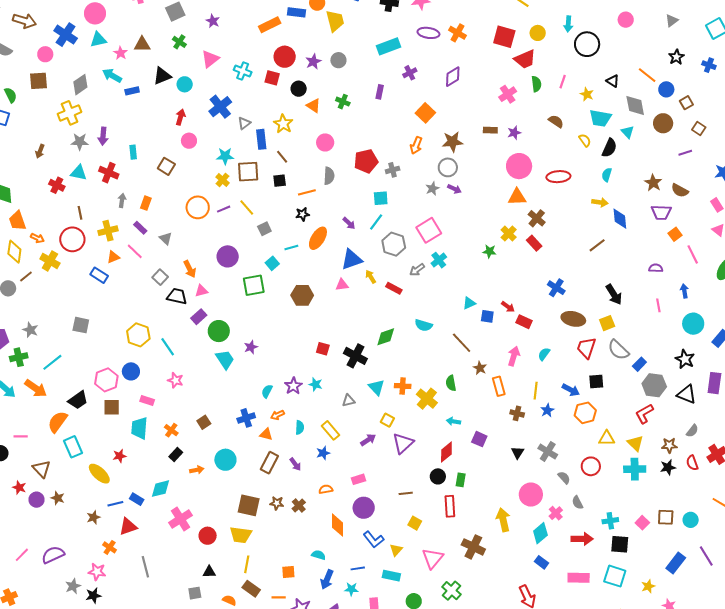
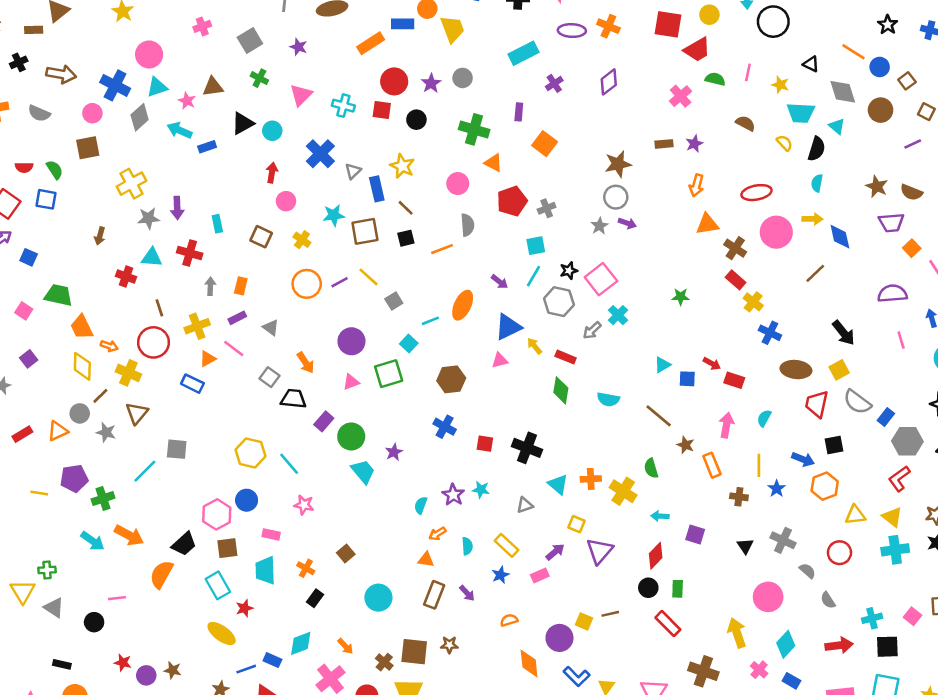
green semicircle: (536, 84) -> (715, 79), turned -63
gray diamond: (80, 85) -> (140, 117), moved
green cross: (343, 102) -> (474, 129), size x1.6
orange triangle: (313, 106) -> (493, 163), moved
orange square: (425, 113) -> (545, 144), moved
orange arrow: (416, 145) -> (696, 185), moved
pink circle: (519, 166) -> (776, 232), moved
yellow cross: (223, 180) -> (302, 240), moved
black star: (302, 214) -> (569, 271), moved
purple rectangle: (140, 228) -> (237, 318), turned -64
yellow cross: (509, 234) -> (753, 302), moved
purple semicircle: (656, 268) -> (892, 294), size x1.6
pink triangle: (201, 291) -> (351, 382), moved
gray star: (30, 330) -> (106, 432), moved
green diamond: (386, 337) -> (561, 390), moved, turned -55
cyan line: (52, 362) -> (145, 471), moved
blue cross: (246, 418) -> (445, 427), moved, turned -36
cyan rectangle: (73, 447) -> (218, 585), moved
brown triangle: (41, 469) -> (137, 413), moved, turned 30
orange arrow: (197, 470) -> (345, 646), moved, turned 64
pink rectangle: (358, 479) -> (540, 575), moved
brown cross: (299, 506) -> (384, 662), moved
red rectangle: (450, 506) -> (668, 624), turned -35
pink cross: (556, 513) -> (759, 670), moved
yellow square: (415, 523) -> (584, 621), moved

